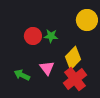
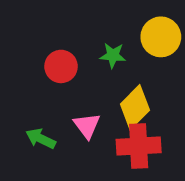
green star: (51, 36) -> (113, 55), moved
red cross: (75, 79) -> (139, 146), turned 35

